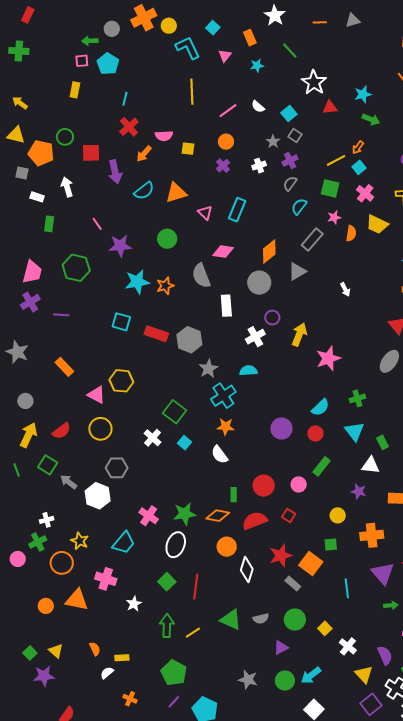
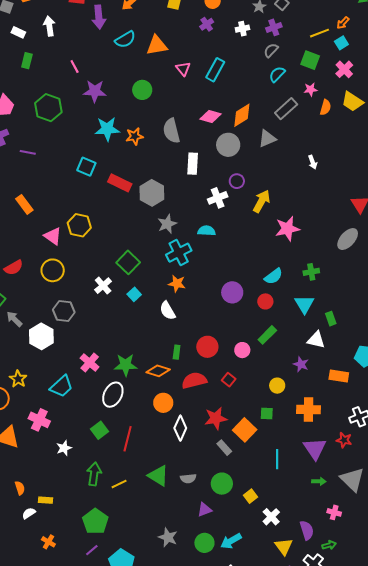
pink diamond: (223, 252) -> (211, 116), moved

